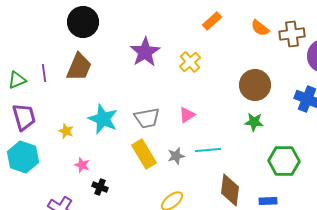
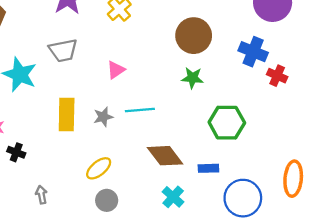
gray trapezoid: (147, 118) -> (63, 50), moved
yellow rectangle: (144, 154) -> (67, 115), turned 32
brown diamond: (230, 190) -> (165, 156), turned -44

